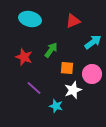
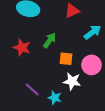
purple line: (34, 88) -> (32, 89), moved
white star: (73, 90) -> (72, 81), turned 30

